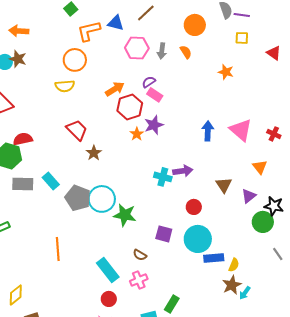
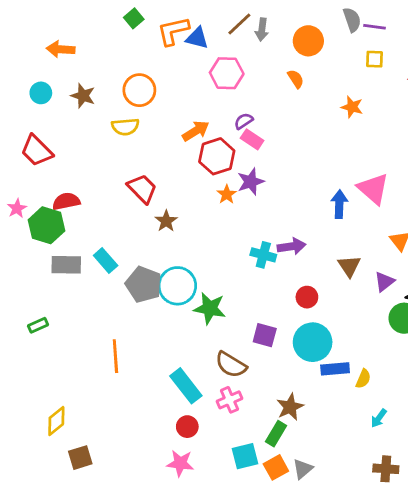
orange L-shape: (89, 31) -> (173, 31), moved
gray arrow: (162, 51) -> (262, 30), moved
brown star: (18, 59) -> (83, 96), moved
blue arrow: (208, 131) -> (339, 204), moved
brown semicircle: (140, 255) -> (231, 365), size x1.6
brown star: (232, 285) -> (290, 407), moved

